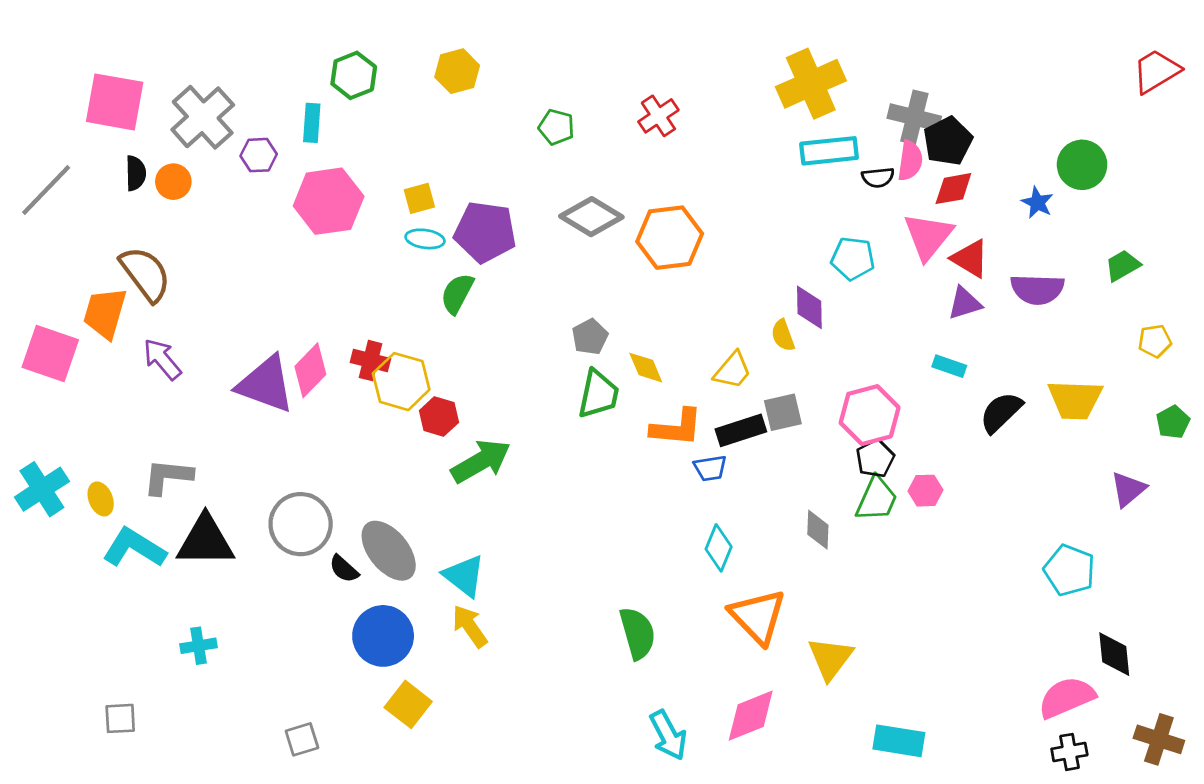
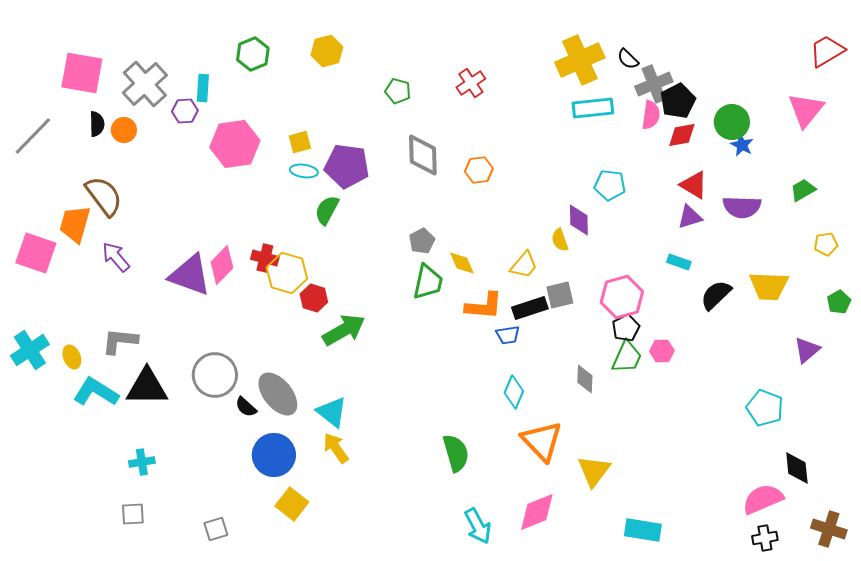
gray cross: (914, 117) -> (654, 84), turned -36
cyan rectangle: (312, 123) -> (203, 88), moved
green circle: (1082, 165) -> (732, 122), moved
black semicircle: (878, 177) -> (628, 59), moved, turned 50
gray diamond: (591, 217) -> (423, 155), turned 57
pink triangle: (928, 236) -> (806, 110), moved
orange hexagon: (670, 238) -> (479, 170), size x0.6
gray square: (120, 718) -> (133, 514), moved

